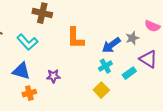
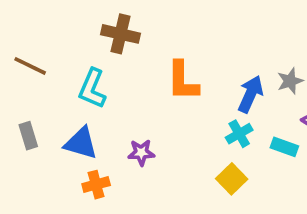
cyan L-shape: (27, 42) -> (92, 89), turned 65
blue arrow: (111, 45) -> (250, 94), turned 150
cyan rectangle: (129, 73) -> (284, 147), turned 56

